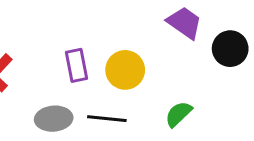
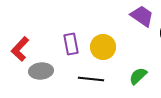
gray ellipse: (54, 119) -> (41, 71), moved

